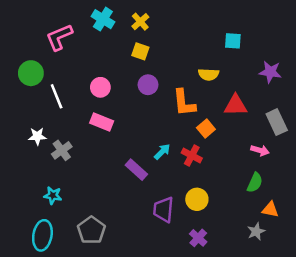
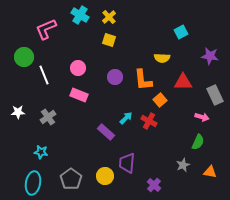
cyan square: (233, 41) -> (181, 32), turned -32
purple circle: (148, 85) -> (115, 77), moved
white star: (37, 136) -> (18, 112), moved
yellow circle: (197, 199) -> (105, 176), moved
orange triangle: (270, 210) -> (210, 172), moved
gray star: (256, 231) -> (183, 165), moved

